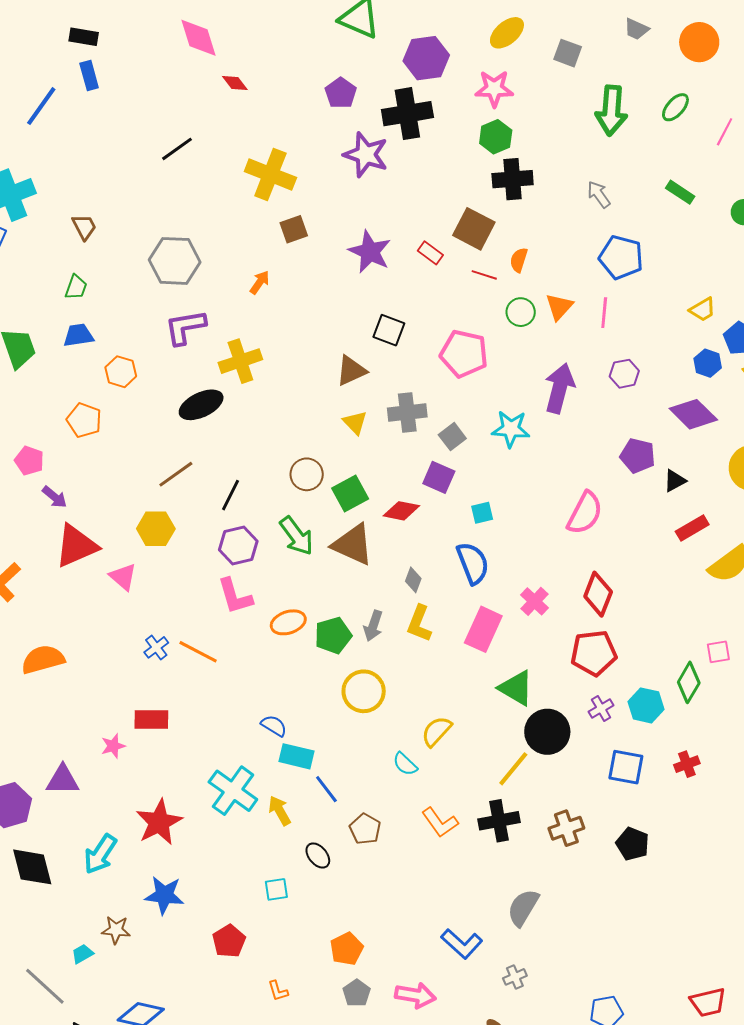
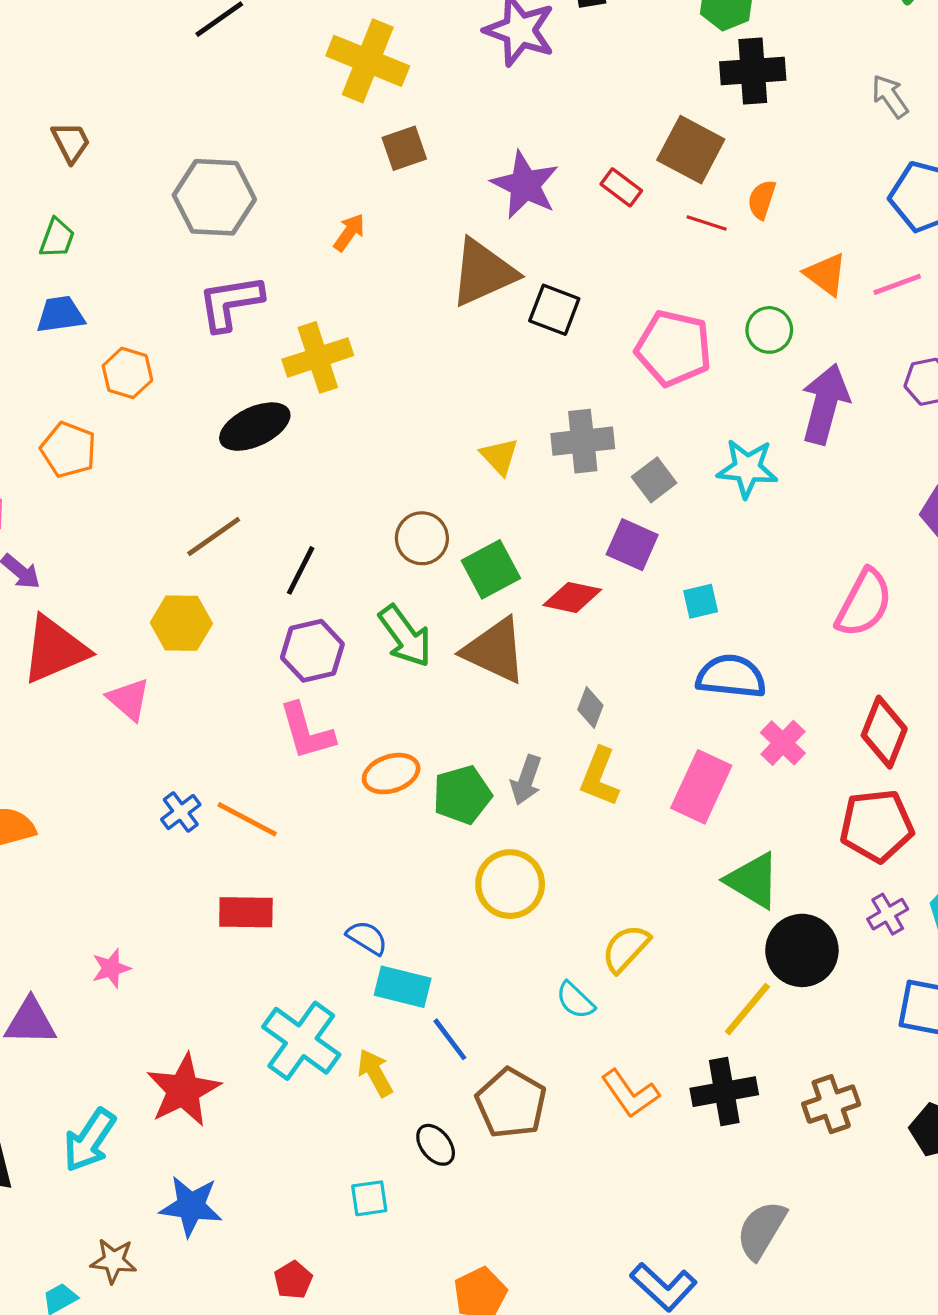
orange triangle: (559, 307) -> (826, 274), turned -36
green circle: (521, 312) -> (769, 330), moved
pink line: (604, 313) -> (897, 284), turned 64
brown triangle: (351, 371) -> (483, 273), moved, size x1.4
blue semicircle: (473, 563) -> (731, 676), moved, turned -63
red rectangle: (151, 719) -> (246, 912), moved
brown pentagon: (365, 829) -> (511, 1103), size x1.4
red pentagon: (229, 941) -> (293, 1280), size x0.7

